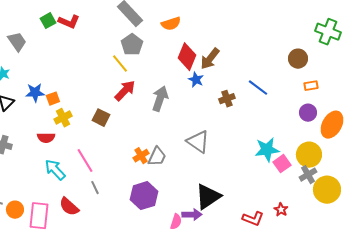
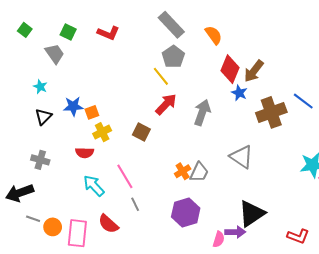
green square: (48, 21) -> (68, 32), moved, turned -35
orange semicircle: (171, 24) -> (214, 35), turned -108
brown cross: (227, 99) -> (271, 112), size x1.8

